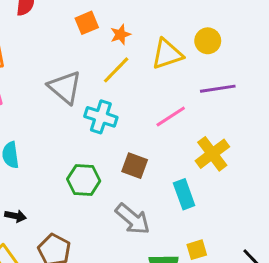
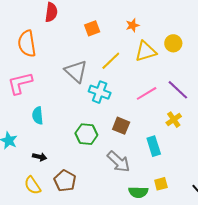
orange star: (120, 34) -> (133, 25), moved
purple line: (218, 89) -> (178, 90), moved, turned 50
yellow cross: (212, 154) -> (174, 120), size x0.7

